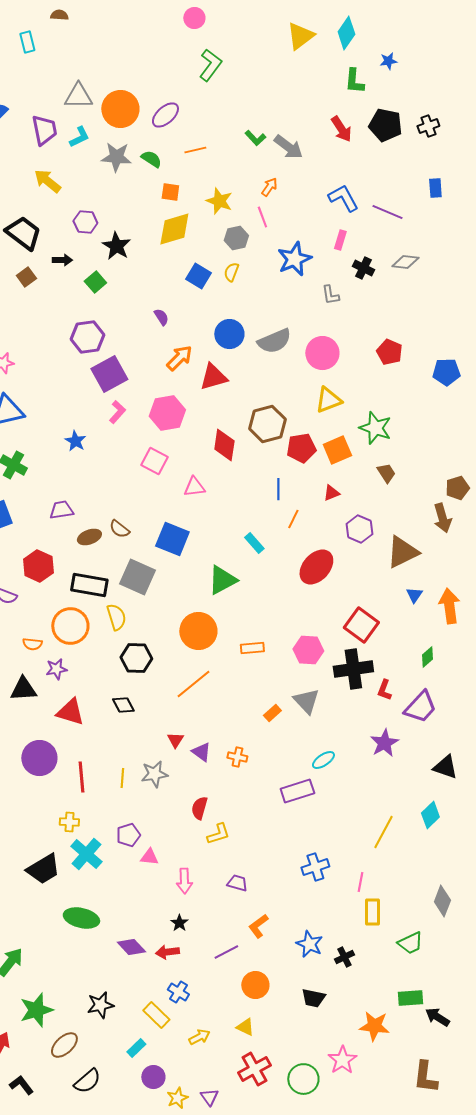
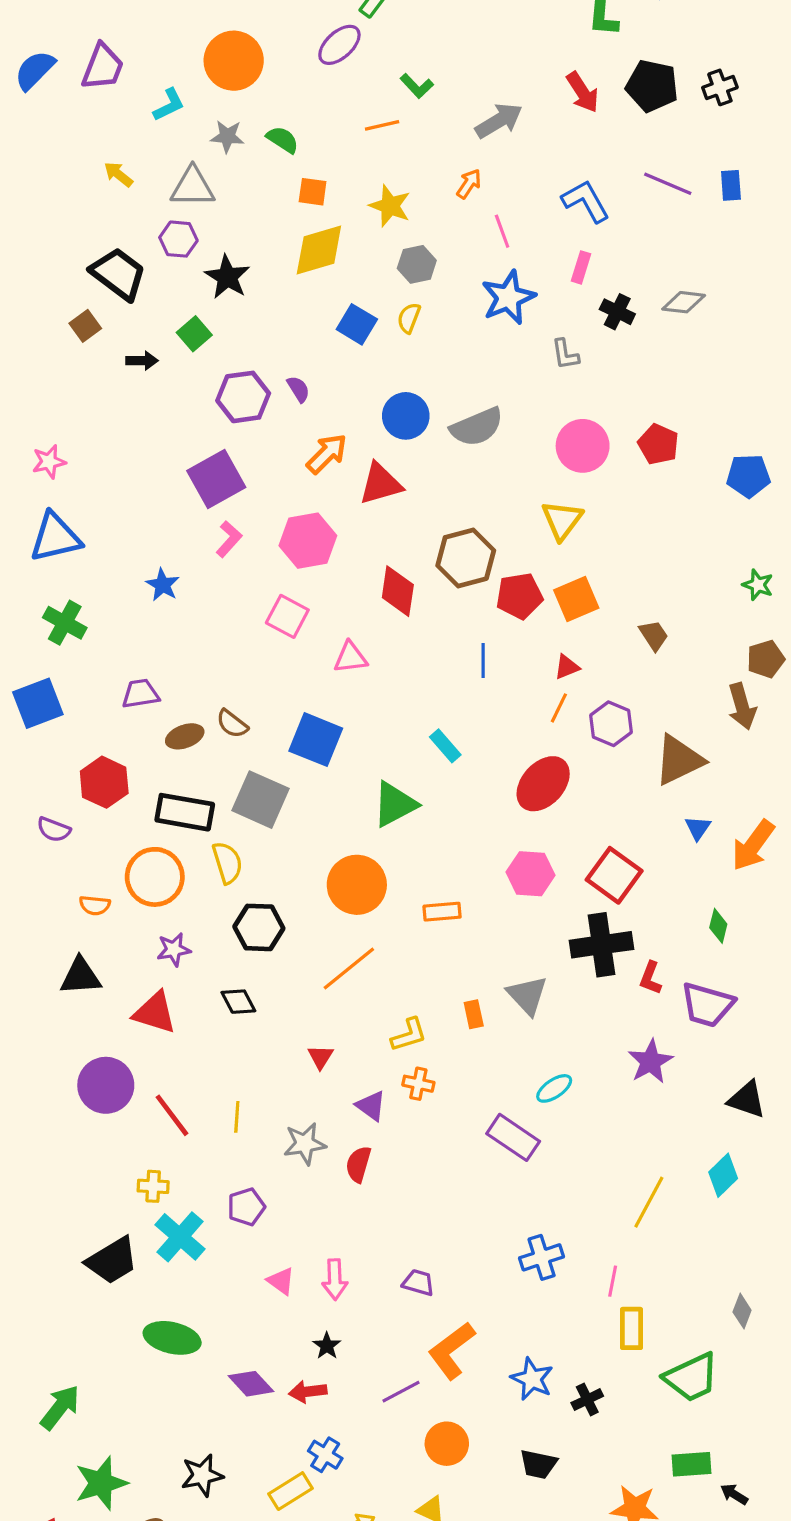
gray triangle: (78, 96) -> (193, 187), moved
purple ellipse: (165, 115) -> (339, 45), moved
purple trapezoid: (44, 130) -> (103, 67), moved, turned 32
green L-shape: (255, 138) -> (417, 86), moved
gray arrow: (288, 147) -> (499, 121), turned -68
orange line: (195, 150) -> (382, 125), moved
gray star: (116, 157) -> (227, 136), size x0.7
yellow arrow: (47, 181) -> (118, 174), size x0.7
purple line: (387, 212) -> (668, 184), moved
pink line: (262, 217) -> (502, 231), moved
black trapezoid: (23, 233) -> (118, 274), moved
black arrow: (62, 260) -> (142, 361), moved
purple hexagon: (87, 337) -> (243, 397), moved
pink circle: (322, 353) -> (583, 446), moved
yellow triangle: (328, 400) -> (562, 520), turned -32
green star: (375, 428) -> (758, 585), moved, size x0.6
orange line: (293, 519) -> (559, 708), moved
orange arrow: (449, 606) -> (753, 845), turned -136
pink hexagon: (308, 650) -> (530, 874), moved
green diamond: (427, 657) -> (718, 926), turned -35
purple star: (56, 669) -> (174, 950), moved
purple trapezoid: (420, 707) -> (707, 1005), turned 63
orange rectangle: (272, 713) -> (474, 1014), turned -60
purple triangle: (201, 752) -> (371, 1106), moved
gray star: (154, 774) -> (305, 1144), moved
red line: (81, 777) -> (172, 1115), turned -32
purple rectangle: (297, 791) -> (513, 1137), turned 52
yellow L-shape: (218, 834) -> (409, 1035), moved
pink triangle: (149, 857) -> (281, 1281), moved, turned 30
gray diamond: (442, 901) -> (742, 1311), size x0.7
orange L-shape: (258, 926) -> (452, 1351), size x1.5
green trapezoid: (410, 943) -> (692, 1377), size x1.4
yellow rectangle: (156, 1015) -> (290, 1491), turned -76
black arrow: (437, 1017) -> (734, 1494), size x0.7

